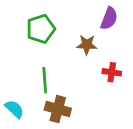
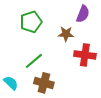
red cross: (112, 72) -> (85, 55), size x1.5
green line: (45, 80) -> (34, 61), turned 54

